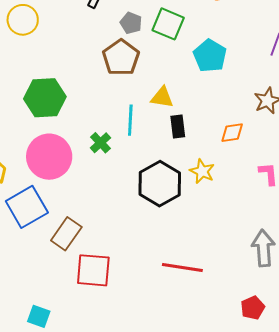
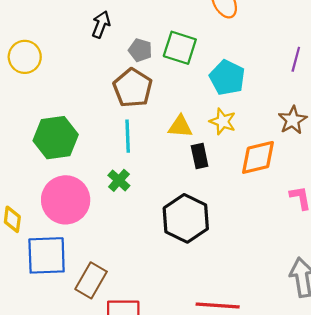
cyan line: (130, 120) -> (128, 136), moved
orange diamond: (232, 133) -> (258, 157), size x1.5
yellow star: (202, 171) -> (223, 121), moved
blue square: (27, 207) -> (47, 255), turned 33

